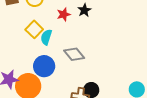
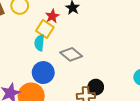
yellow square: (34, 29) -> (45, 29), moved

